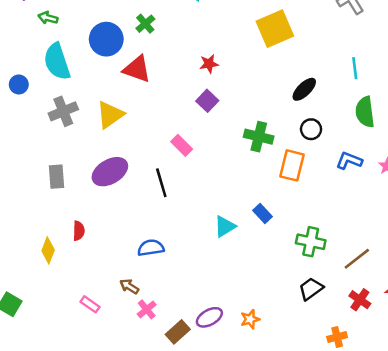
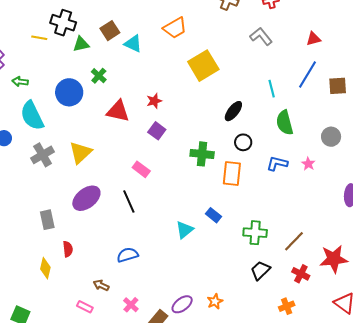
red triangle: (137, 69) -> (118, 111), moved
gray rectangle: (56, 177) -> (47, 220), moved
brown arrow: (129, 286) -> (101, 285), moved

